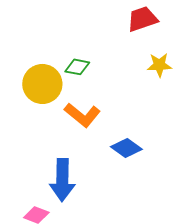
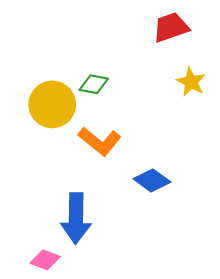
yellow star: (159, 65) -> (191, 82), turned 30

